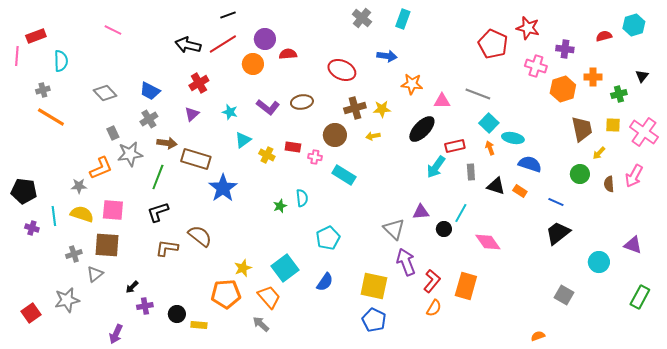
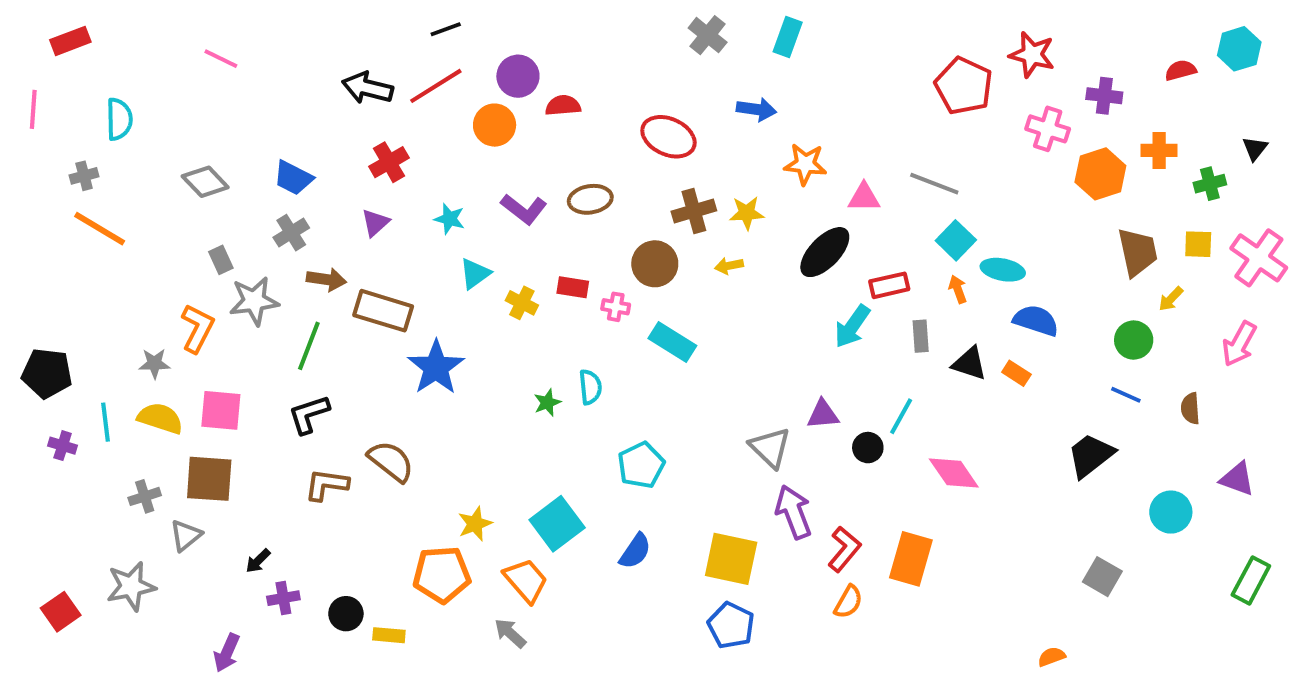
red rectangle: (36, 36) -> (70, 41), moved
orange L-shape: (101, 168) -> (197, 328), turned -40
brown semicircle: (609, 184) -> (1190, 408), moved
blue line: (556, 202) -> (1126, 395), moved

